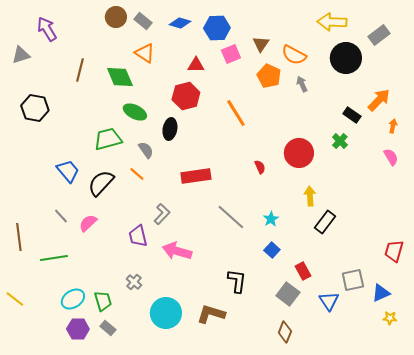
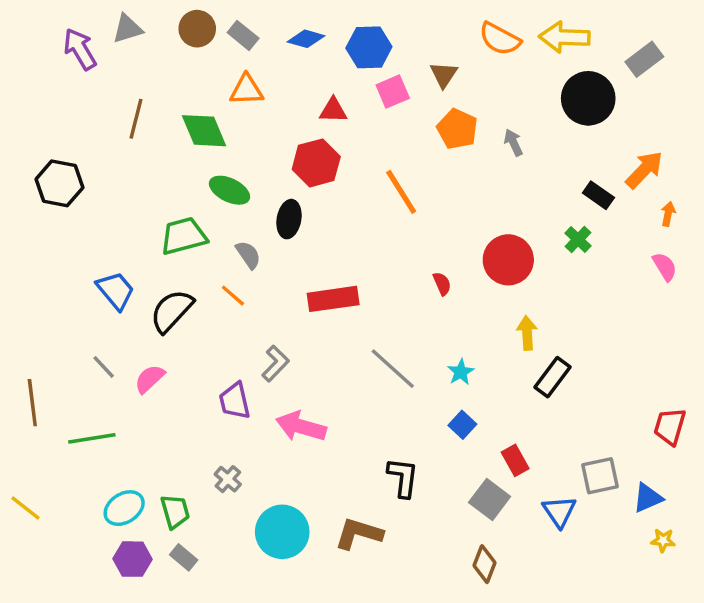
orange triangle: (145, 53) -> (246, 90), turned -35
gray triangle: (21, 55) -> (127, 29), moved
orange semicircle: (294, 55) -> (500, 39), moved

